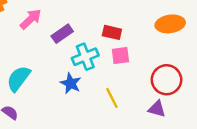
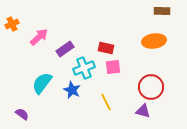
cyan semicircle: (19, 79) -> (42, 83), moved

